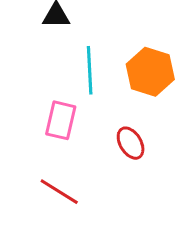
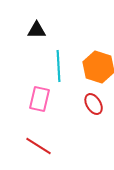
red ellipse: (131, 143) -> (94, 104), moved

